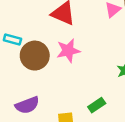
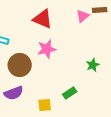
brown circle: (35, 56) -> (20, 65), moved

